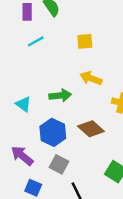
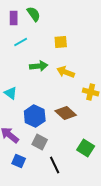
green arrow: (60, 96) -> (39, 66), moved

